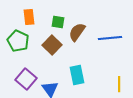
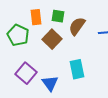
orange rectangle: (29, 17) -> (36, 17), moved

